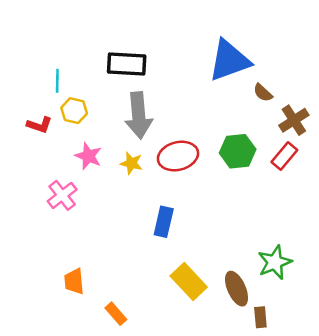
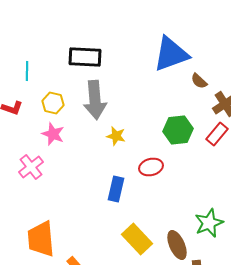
yellow hexagon: (74, 111) -> (53, 103), moved
red ellipse: (178, 156) -> (151, 167), moved, size x0.7
yellow star: (131, 163) -> (116, 136), moved
orange trapezoid: (74, 281) -> (41, 239), size x1.6

